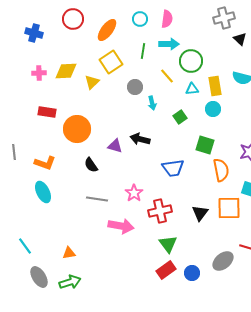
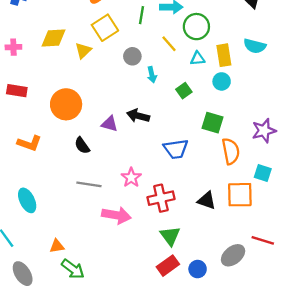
pink cross: (39, 73) -> (13, 47), moved
red rectangle: (47, 112) -> (17, 91), moved
cyan ellipse: (43, 192) -> (27, 200), moved
black triangle: (200, 213) -> (207, 200), turned -48
green arrow: (70, 282) -> (73, 269), moved, turned 55

